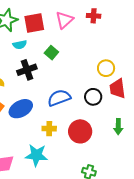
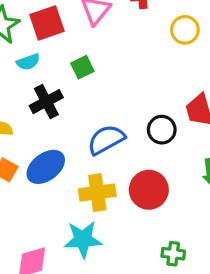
green square: (51, 53) -> (82, 67), turned 32
yellow circle: (106, 68) -> (185, 30), moved
yellow cross: (49, 129) -> (97, 193), size x1.5

